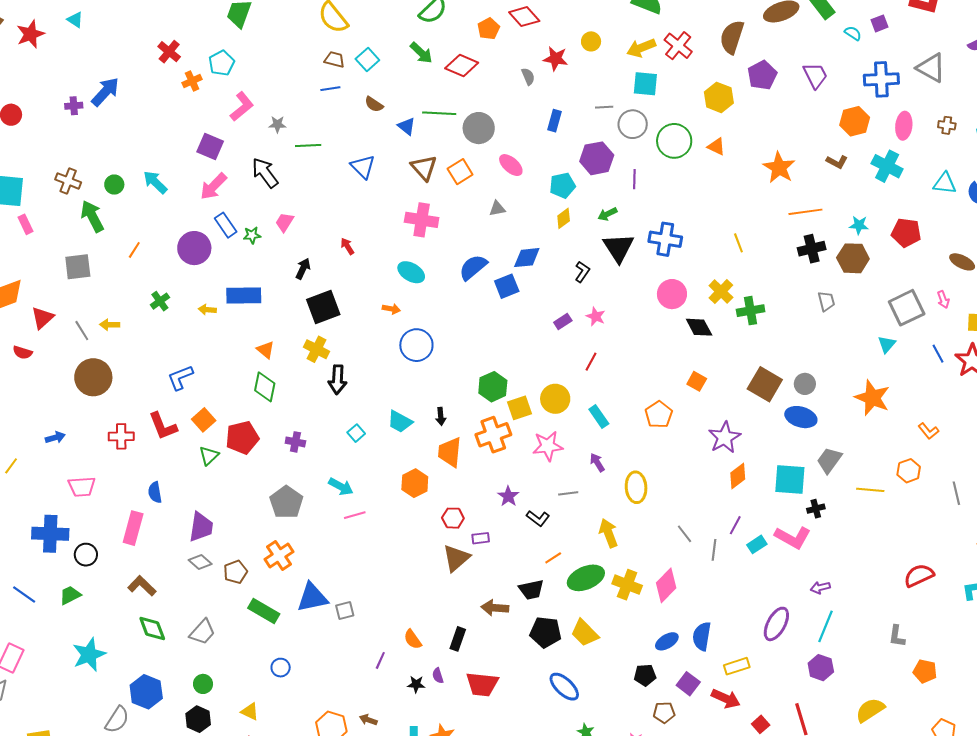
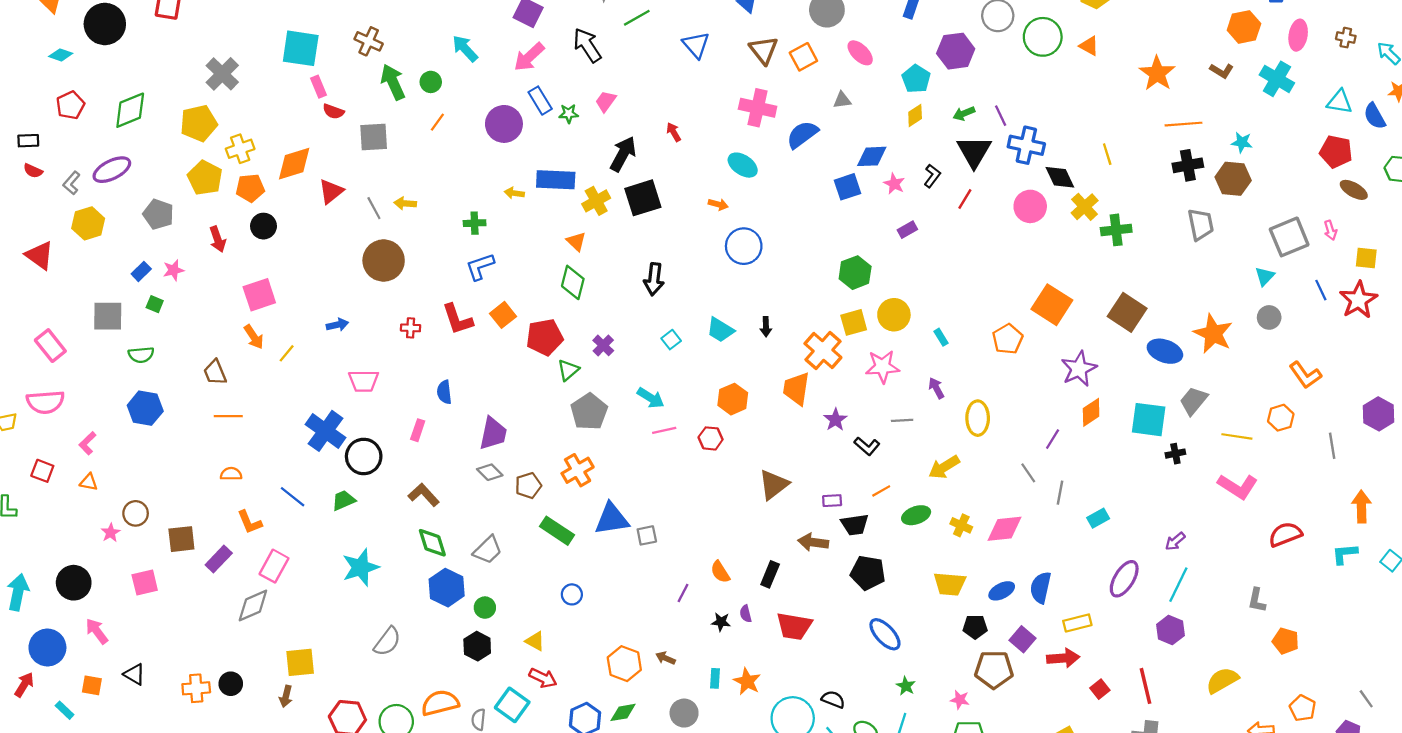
green line: (308, 145) -> (637, 18), turned -30
purple line: (634, 179) -> (1001, 116), moved, turned -30
green circle: (114, 185) -> (431, 82), moved
cyan pentagon: (563, 185) -> (916, 79), turned -30
red pentagon: (906, 233) -> (1336, 152), moved
blue semicircle: (473, 267) -> (802, 135), moved
black arrow: (303, 269) -> (623, 154), size x1.5
green cross: (160, 301) -> (475, 223), moved, turned 30
gray trapezoid: (826, 301) -> (1201, 224), size x1.4
pink star: (596, 316) -> (894, 184), moved
black diamond: (699, 327) -> (1060, 177), moved
yellow cross: (317, 349) -> (596, 201), moved, turned 30
red semicircle: (23, 352) -> (333, 111), moved
red line: (591, 362) -> (965, 199), moved
orange square: (697, 381) -> (1052, 305), size x1.8
gray circle: (805, 384) -> (1269, 317), moved
green hexagon: (493, 387) -> (855, 273), moved
orange star: (872, 398) -> (1213, 334), moved
cyan rectangle: (599, 416) -> (941, 337), size x0.7
orange L-shape: (928, 431) -> (1305, 375), size x1.4
orange cross: (493, 435) -> (823, 350), turned -32
red cross: (121, 436) -> (411, 328), size x0.7
purple cross: (295, 442) -> (603, 345), turned 30
orange trapezoid: (450, 452) -> (796, 389), moved
green triangle: (209, 456) -> (568, 370), moved
red hexagon: (453, 518) -> (711, 438), moved
purple line: (735, 525) -> (1053, 439), moved
pink rectangle: (133, 528) -> (418, 430), size x0.6
yellow arrow: (608, 533) -> (944, 467), turned -104
blue cross: (50, 534) -> (326, 431), turned 30
pink L-shape: (793, 537) -> (1238, 486), moved
purple rectangle: (481, 538) -> (832, 501), moved
cyan rectangle: (757, 544) -> (1098, 518), moved
black circle: (86, 555) -> (364, 456), size x1.4
green ellipse: (586, 578) -> (916, 515), size x0.7
yellow cross: (627, 585) -> (961, 525), size x0.7
pink diamond: (666, 585) -> (1005, 529), turned 36
purple arrow: (820, 588) -> (1175, 541), turned -30
yellow trapezoid: (585, 633) -> (950, 584), moved, turned -44
blue hexagon: (146, 692) -> (447, 588), moved
red arrow: (726, 699) -> (1063, 658), turned -32
brown pentagon: (664, 712) -> (994, 669), size x1.6

